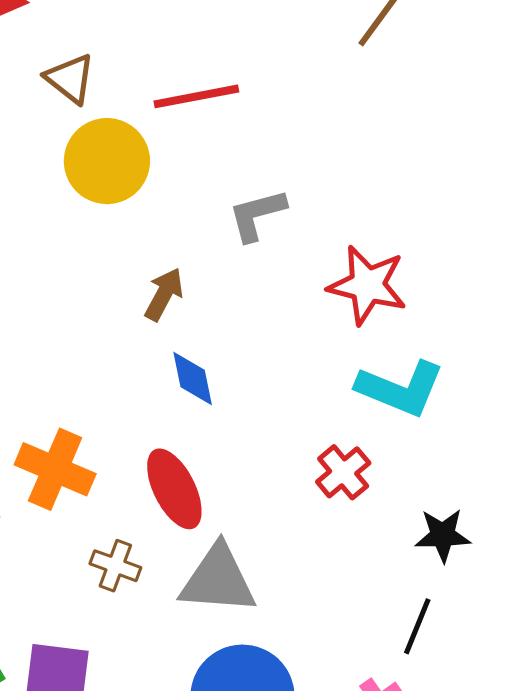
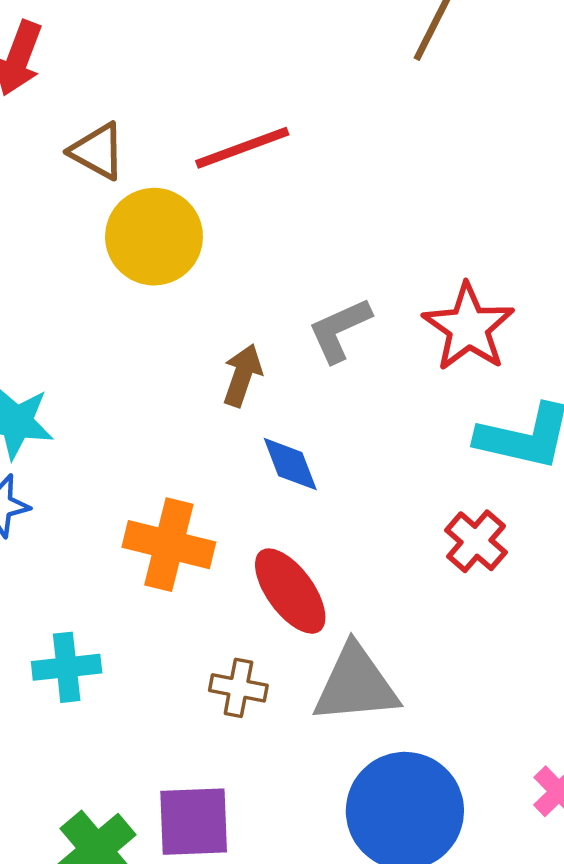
gray L-shape: (257, 215) -> (340, 330), moved
red star: (367, 285) -> (468, 327), turned 30
orange cross: (55, 469) -> (169, 545), moved

